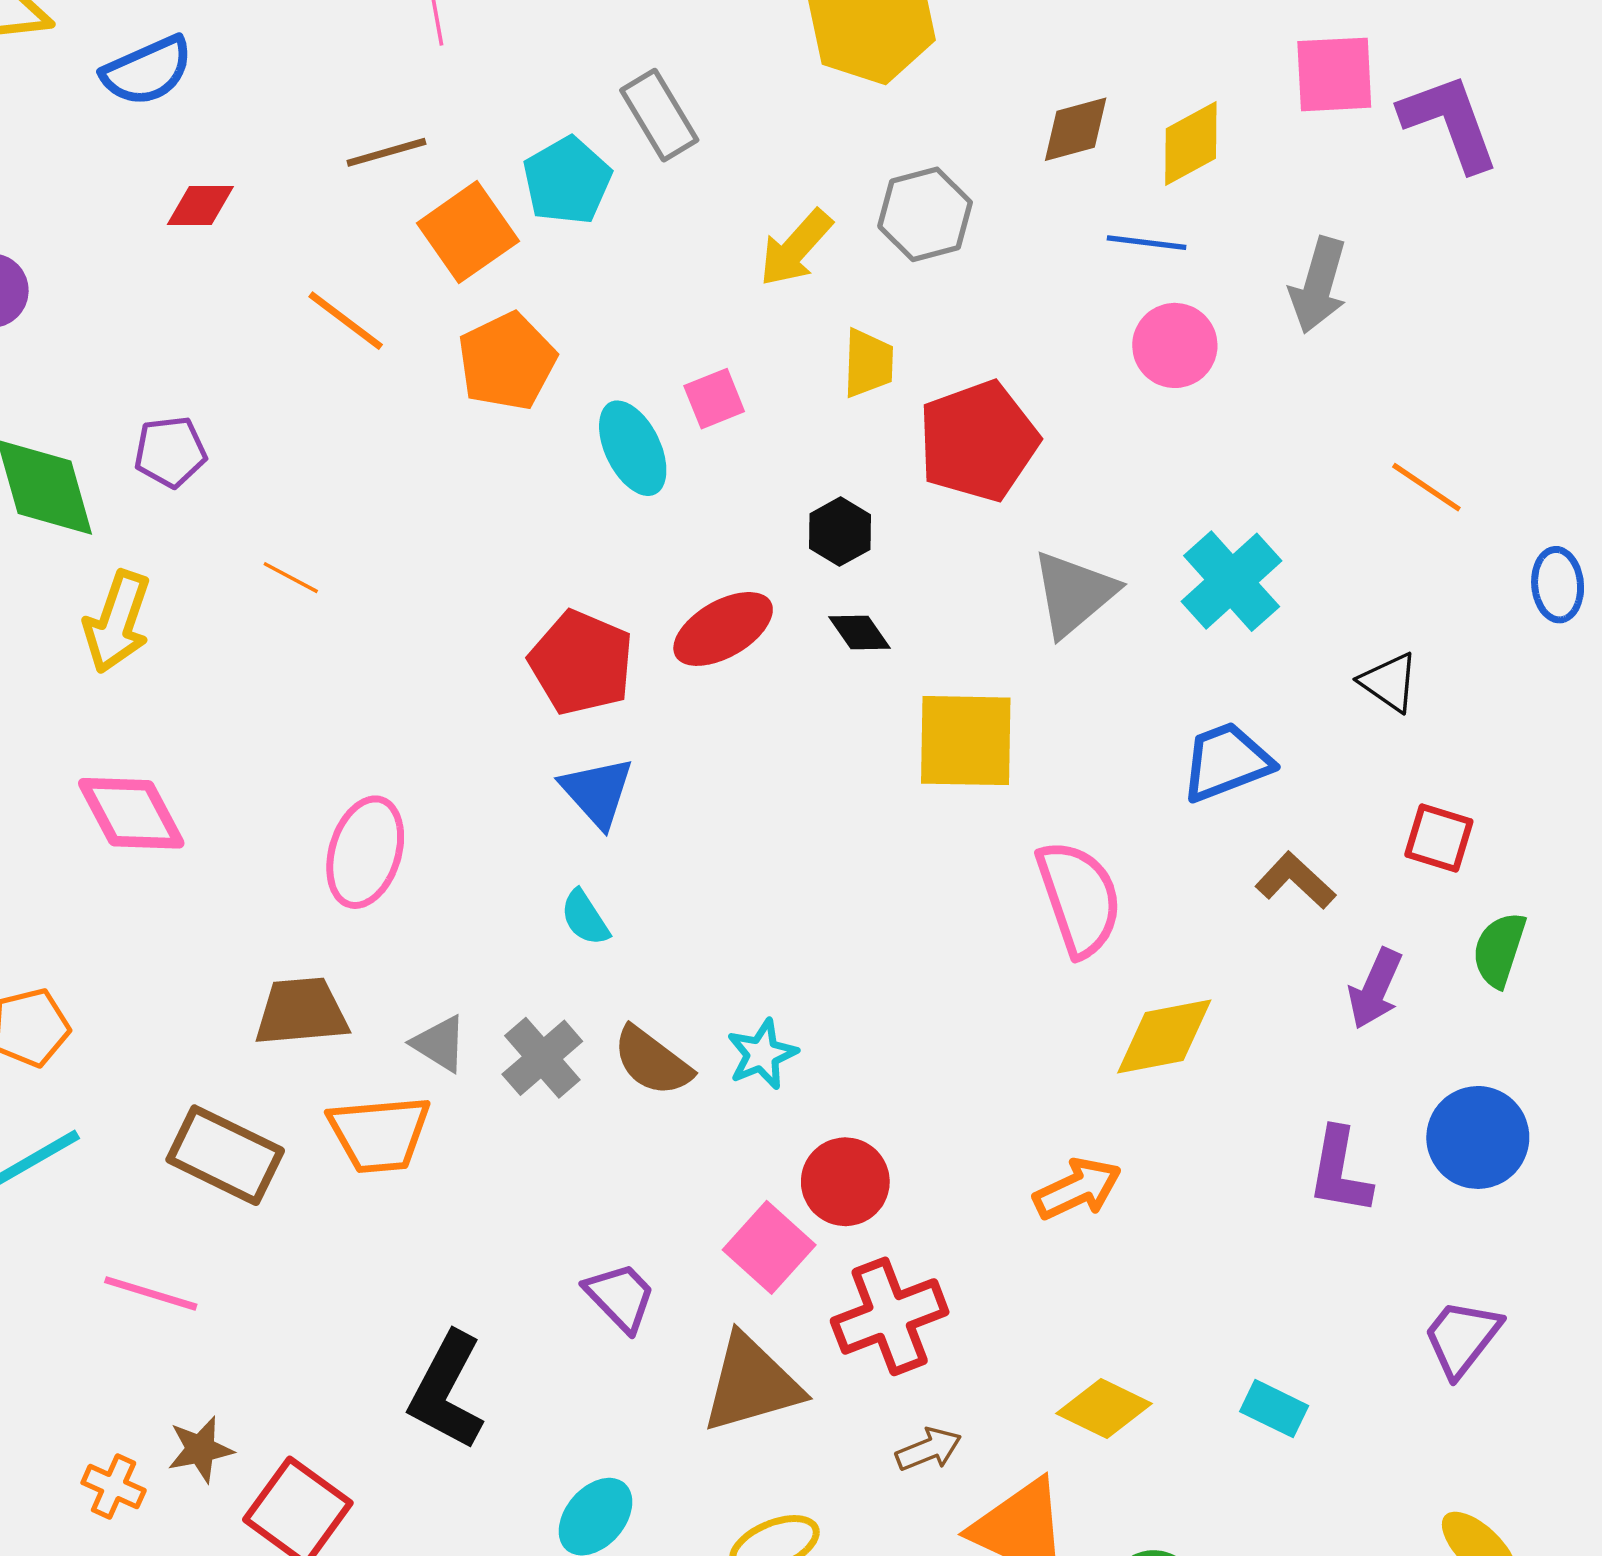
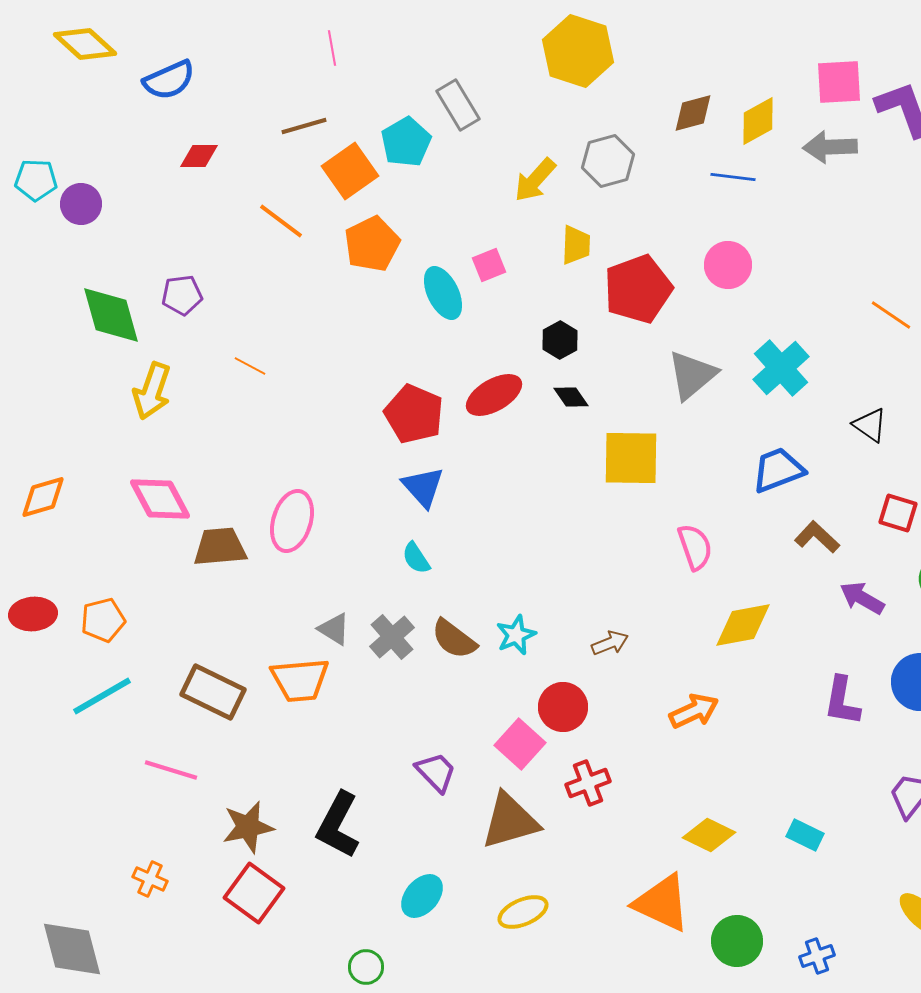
gray arrow: (1318, 285) -> (830, 147), moved, turned 72
pink circle: (1175, 345) -> (728, 265), moved
pink semicircle: (1079, 898) -> (695, 547), size x0.7
purple arrow: (1375, 989) -> (862, 598), turned 96
brown trapezoid: (301, 1012) -> (220, 547), moved
red cross: (890, 1316) -> (588, 783), size x0.7
brown star: (200, 1449) -> (248, 827), moved, size x1.4
brown arrow: (929, 1449) -> (610, 643), moved

